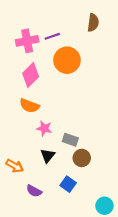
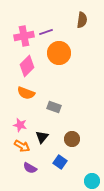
pink star: (44, 128) -> (20, 125), moved
gray rectangle: (70, 140) -> (54, 107), moved
orange arrow: (15, 166) -> (22, 146), moved

